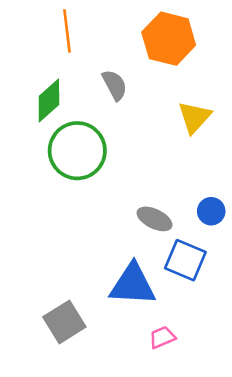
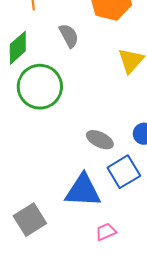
blue square: (185, 260) -> (124, 172), turned 36

